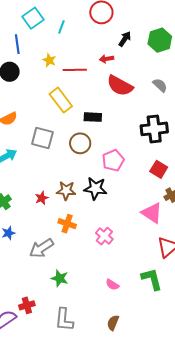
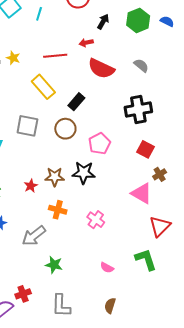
yellow star: (49, 60) -> (13, 58), moved
black rectangle: (93, 117) -> (76, 102), turned -48

